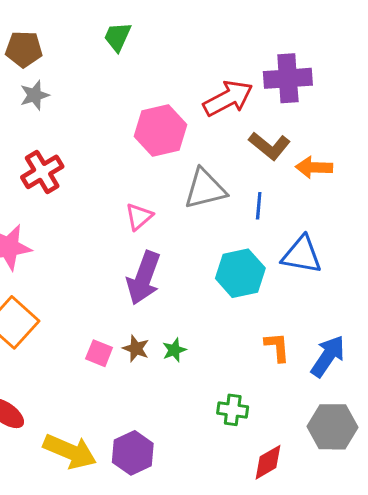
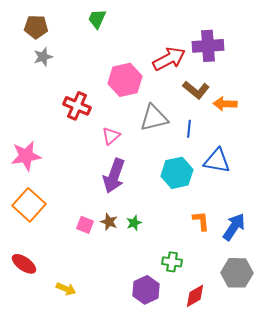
red cross: (42, 172) -> (77, 106), moved, turned -36
yellow arrow: (70, 451) -> (66, 289), size x0.6
purple hexagon: (133, 453) -> (146, 290), moved

